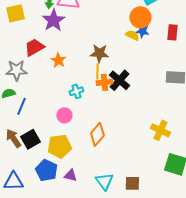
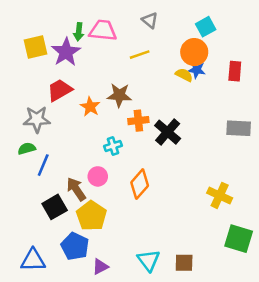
purple star: (53, 20) -> (66, 52), moved
brown star: (99, 53) -> (119, 95), moved
yellow line: (97, 71) -> (140, 55), moved, turned 70
orange cross: (104, 82) -> (138, 121), moved
orange diamond: (97, 134) -> (140, 184), moved
brown arrow: (13, 138) -> (76, 189), moved
yellow pentagon: (59, 146) -> (91, 216), turned -30
purple triangle: (70, 175) -> (100, 267), moved, turned -40

